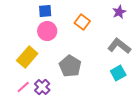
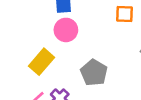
orange square: (82, 22) -> (124, 14), moved, turned -35

